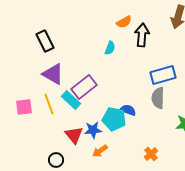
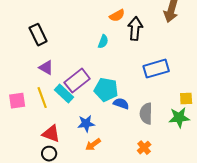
purple triangle: (53, 74) -> (46, 68), size x0.7
gray semicircle: (158, 98) -> (146, 114), moved
cyan pentagon: (114, 119) -> (106, 90), moved
red triangle: (74, 135) -> (51, 134), moved, turned -30

